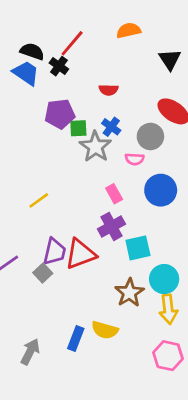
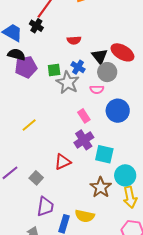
black semicircle: (32, 51) -> (16, 54), moved
black triangle: (170, 59) -> (100, 56), moved
purple pentagon: (60, 114) -> (26, 67), moved
cyan square: (138, 248) -> (104, 154), turned 30
purple trapezoid: (55, 252) -> (45, 207), moved
red triangle: (80, 254) -> (63, 162), size x0.7

